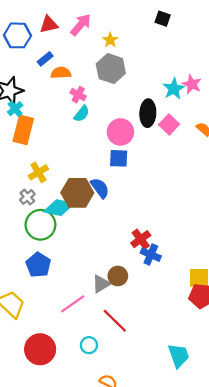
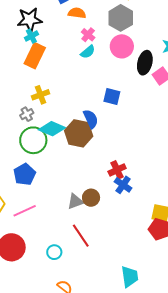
pink circle: (120, 132) -> (122, 46), moved
brown hexagon: (77, 193) -> (79, 133), moved
pink line: (73, 304) -> (25, 211), moved

